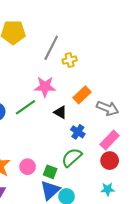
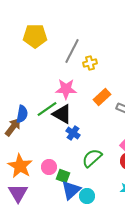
black triangle: (60, 112) -> (62, 114), moved, size x1.5
blue cross: (78, 132) -> (73, 133), moved
green square: (50, 172) -> (63, 176), moved

